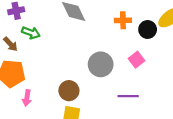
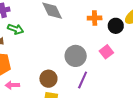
purple line: (128, 96) -> (83, 80), moved, turned -66
pink arrow: (27, 98) -> (12, 85), turned 80

